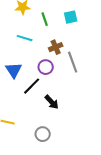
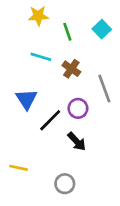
cyan square: (71, 17) -> (102, 29), turned -32
brown cross: (56, 47) -> (71, 69), moved, turned -32
purple circle: (46, 67) -> (78, 108), moved

